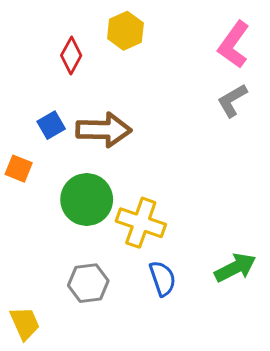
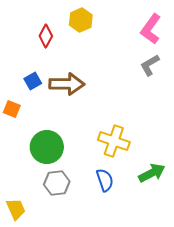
green circle: (87, 199) -> (47, 147), moved
yellow cross: (141, 223) -> (114, 141), moved

